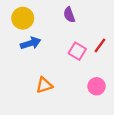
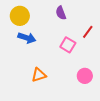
blue arrow: (31, 43) -> (27, 38), turned 36
red line: (100, 45) -> (88, 32), moved

